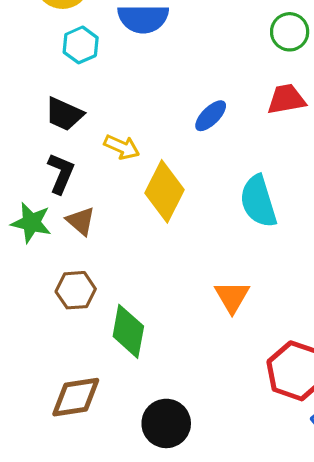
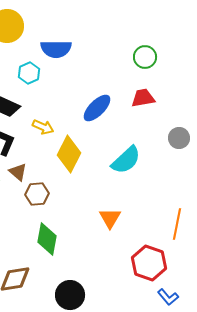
cyan hexagon: (81, 45) -> (29, 73), moved
blue ellipse: (211, 116) -> (97, 108), size x1.4
cyan semicircle: (258, 201) -> (126, 160), turned -116
brown hexagon: (76, 290) -> (37, 194), moved

